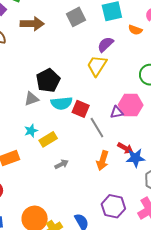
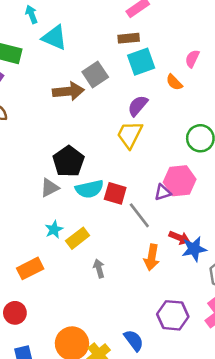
brown arrow: (32, 24) -> (68, 91), moved
orange semicircle: (135, 30) -> (174, 82), turned 32
gray arrow: (62, 164) -> (99, 268), turned -72

